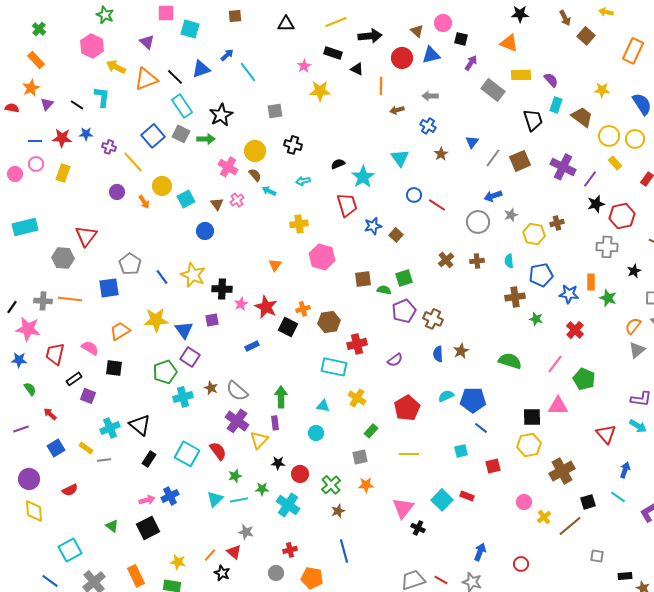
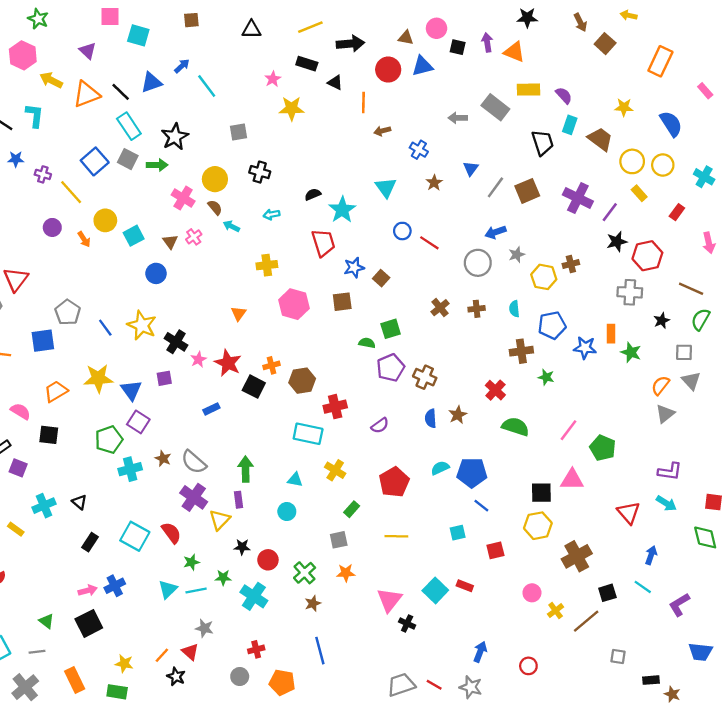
brown triangle: (417, 31) -> (406, 38), turned -32
purple arrow: (471, 63) -> (487, 42), moved, turned -42
gray arrow: (430, 96) -> (458, 118), moved
brown square: (363, 279) -> (342, 302), moved
black cross: (222, 289) -> (176, 342), turned 30
red cross: (575, 330) -> (495, 390), moved
black triangle: (140, 425) -> (79, 502), size x0.6
gray line: (104, 460) -> (37, 652), moved

